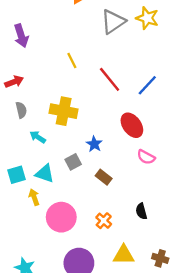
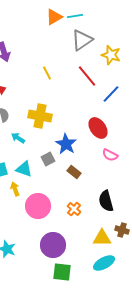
yellow star: (147, 18) -> (111, 55), moved
red line: (110, 79) -> (87, 76), moved
blue star: (94, 144) -> (66, 144), size x1.5
black semicircle: (141, 211) -> (106, 201), size x1.5
yellow triangle: (124, 255) -> (102, 238), moved
brown cross: (160, 258) -> (122, 230), moved

